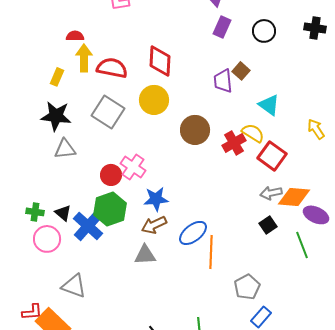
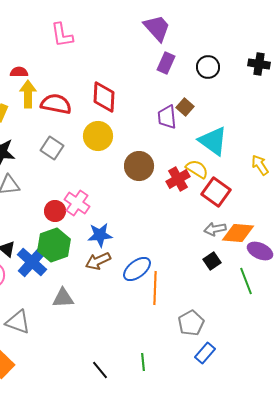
cyan triangle: (269, 105) -> (213, 141), size x1.4
gray square: (108, 112) -> (52, 148), size x0.7
gray triangle: (145, 255) -> (63, 298), moved

